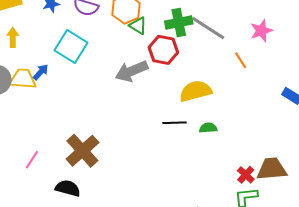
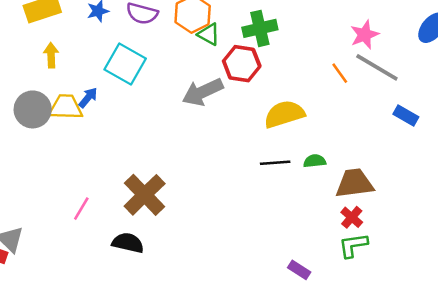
gray line: (208, 28) -> (377, 67), moved
black line: (175, 123) -> (275, 163), moved
green semicircle: (208, 128) -> (315, 161), moved
brown trapezoid: (272, 169) -> (355, 183), moved

